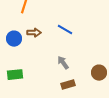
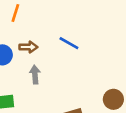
gray arrow: (63, 63) -> (35, 74), moved, turned 32

